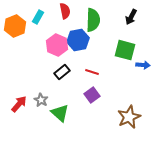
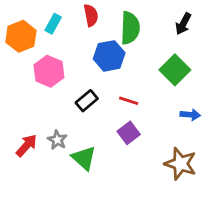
pink hexagon: (57, 45) -> (49, 71), moved
green square: (125, 50) -> (175, 70), turned 30
blue arrow: (143, 65) -> (190, 115), moved
brown star: (129, 117) -> (180, 164), turned -30

